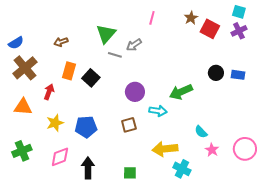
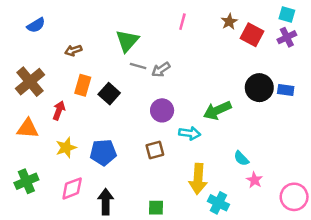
blue semicircle: (16, 43) -> (36, 25), moved
gray arrow: (134, 45) -> (161, 70), moved
black circle: (216, 73) -> (259, 88), size x1.5
yellow arrow: (165, 149) -> (198, 179), turned -80
pink circle: (245, 149) -> (294, 197), moved

